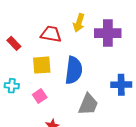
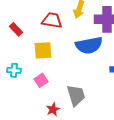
blue semicircle: (74, 70) -> (89, 45), moved, turned 72
gray trapezoid: (88, 104) -> (76, 95), moved, turned -40

